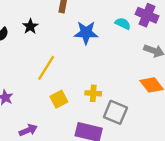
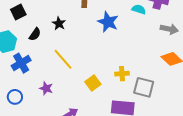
blue star: (86, 33) -> (108, 22), turned 30
yellow line: (46, 68) -> (63, 59), moved, turned -65

